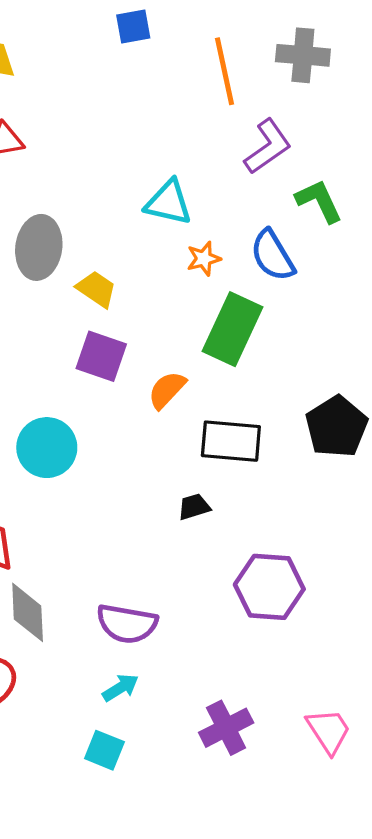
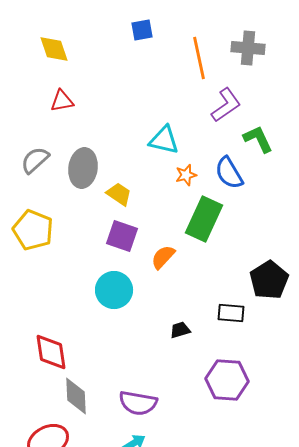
black rectangle: (231, 441) -> (231, 313), moved, size x0.7
cyan circle: (47, 448) -> (114, 290), moved

